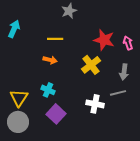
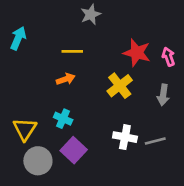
orange arrow: (50, 60) -> (66, 79), turned -32
gray line: (118, 93) -> (155, 141), moved
gray circle: (18, 122) -> (38, 161), moved

